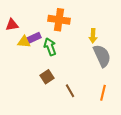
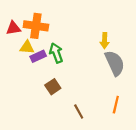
orange cross: (59, 20) -> (36, 26), moved
purple rectangle: (34, 38) -> (38, 56), moved
brown line: (70, 91) -> (79, 111), moved

